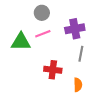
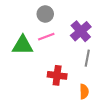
purple cross: (75, 29) -> (81, 31), turned -30

